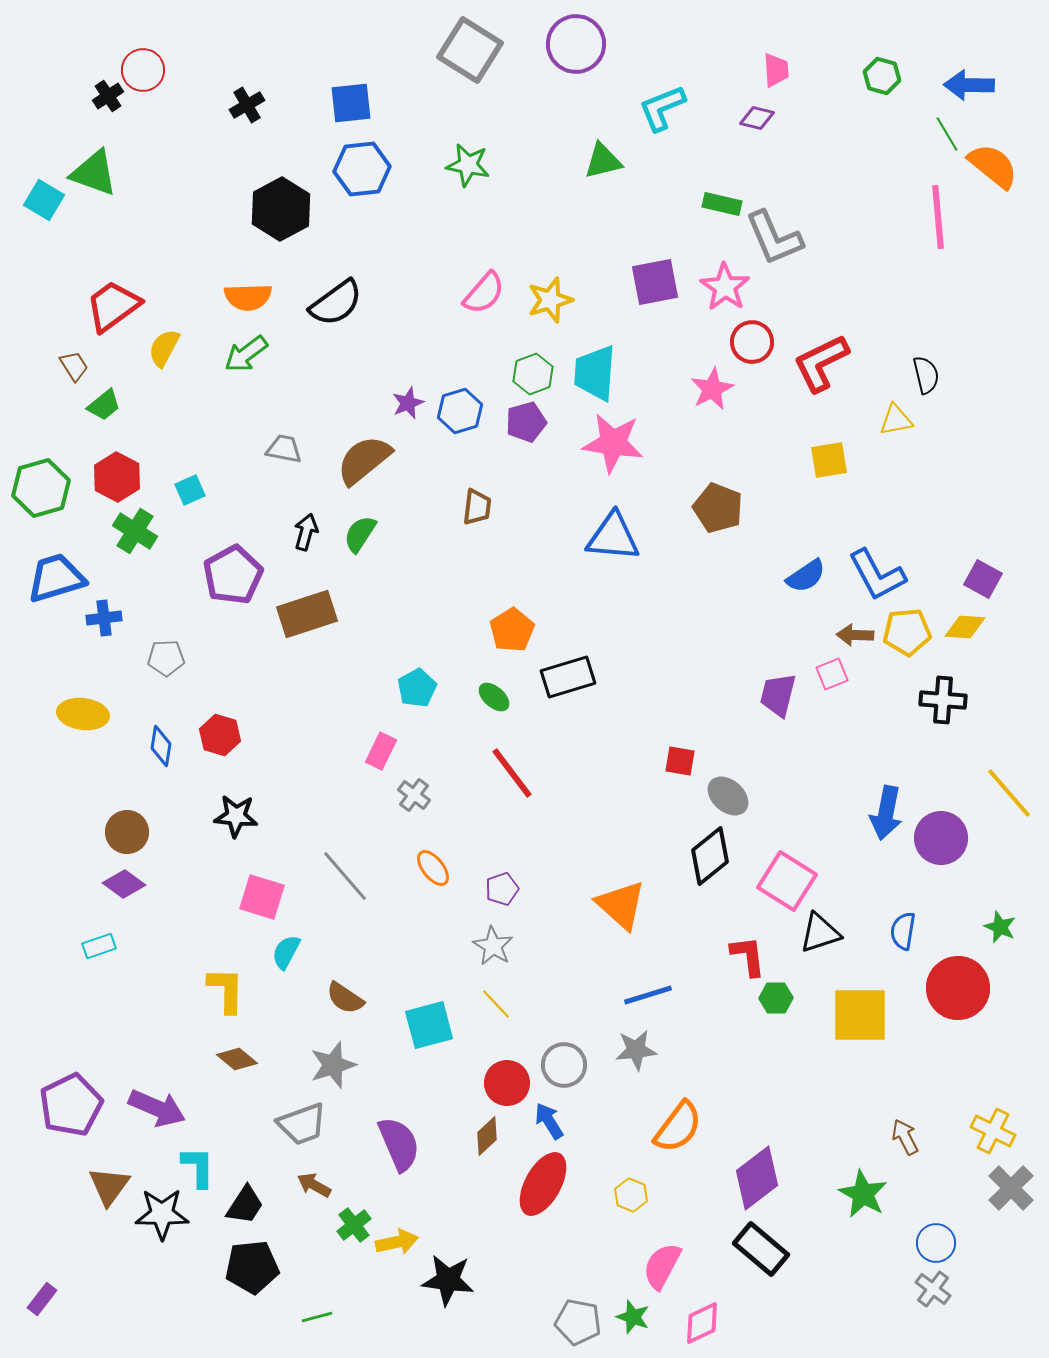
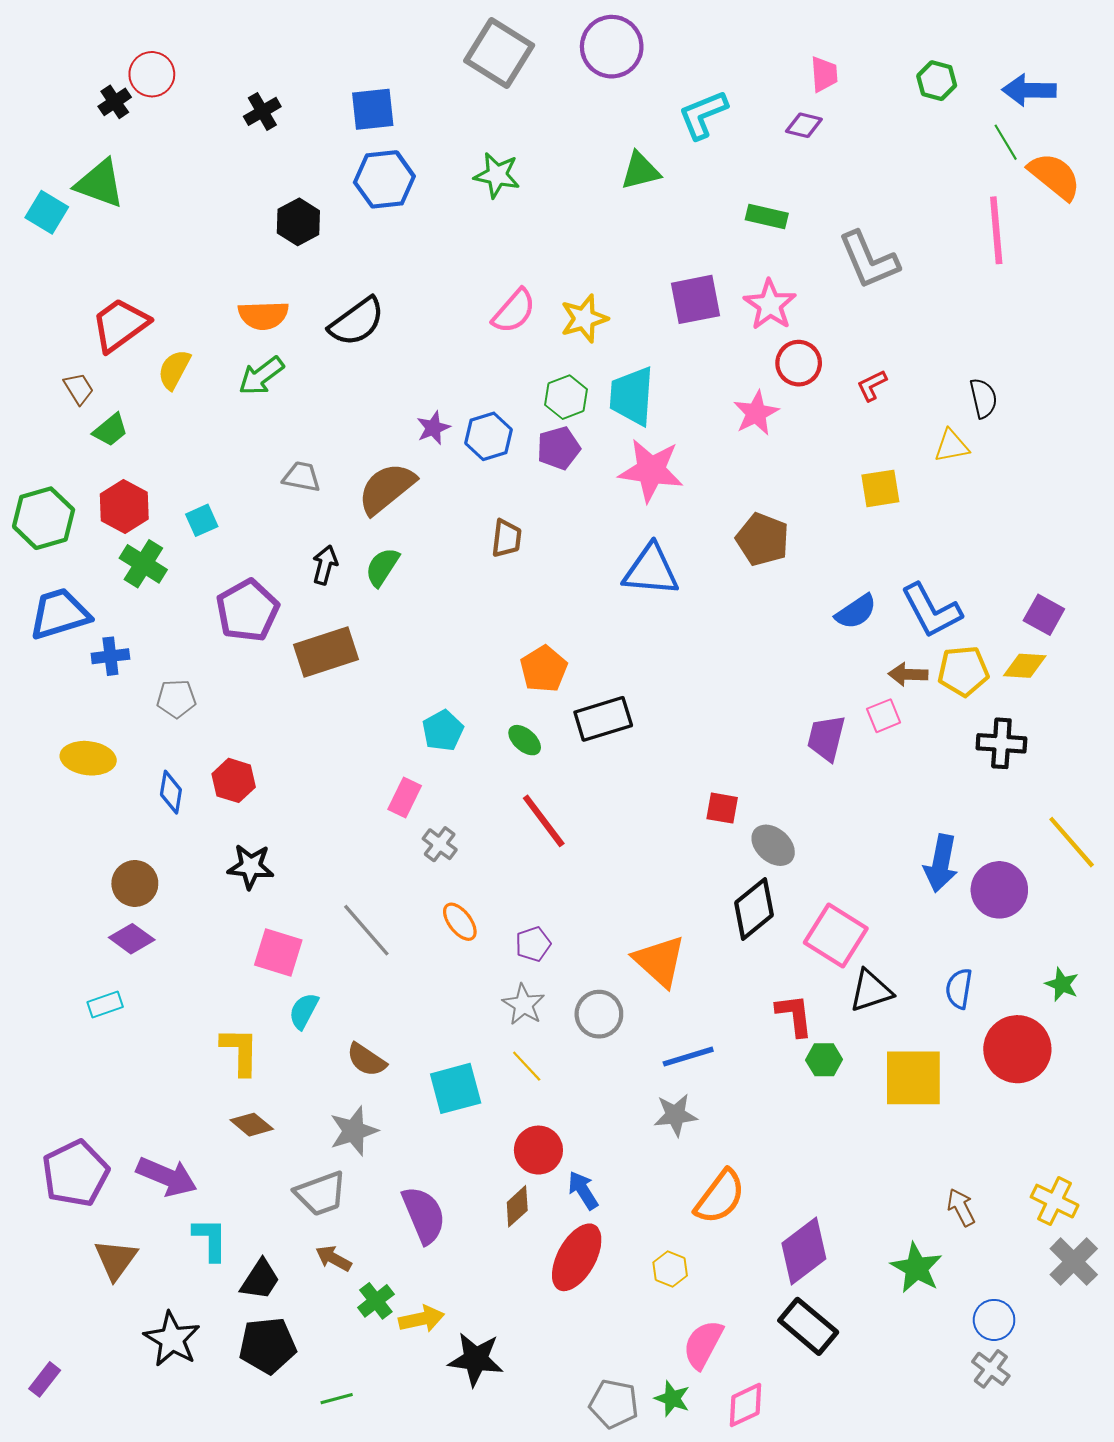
black hexagon: (281, 209) -> (298, 222), size x0.7
gray L-shape: (774, 238) -> (869, 260), moved
red L-shape: (821, 363) -> (872, 385), size x0.5
gray circle: (564, 1065) -> (599, 1014), moved
black star: (162, 1214) -> (172, 1339), moved, turned 30

